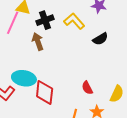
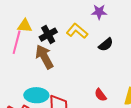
brown arrow: (38, 41) -> (44, 57), size x1.4

